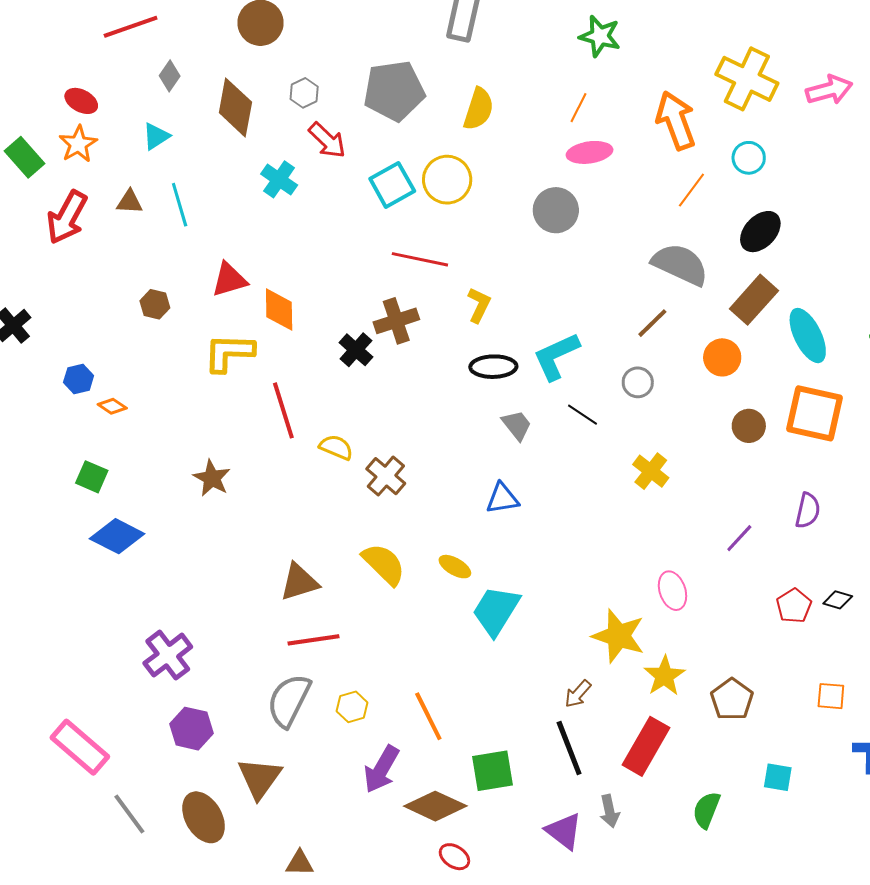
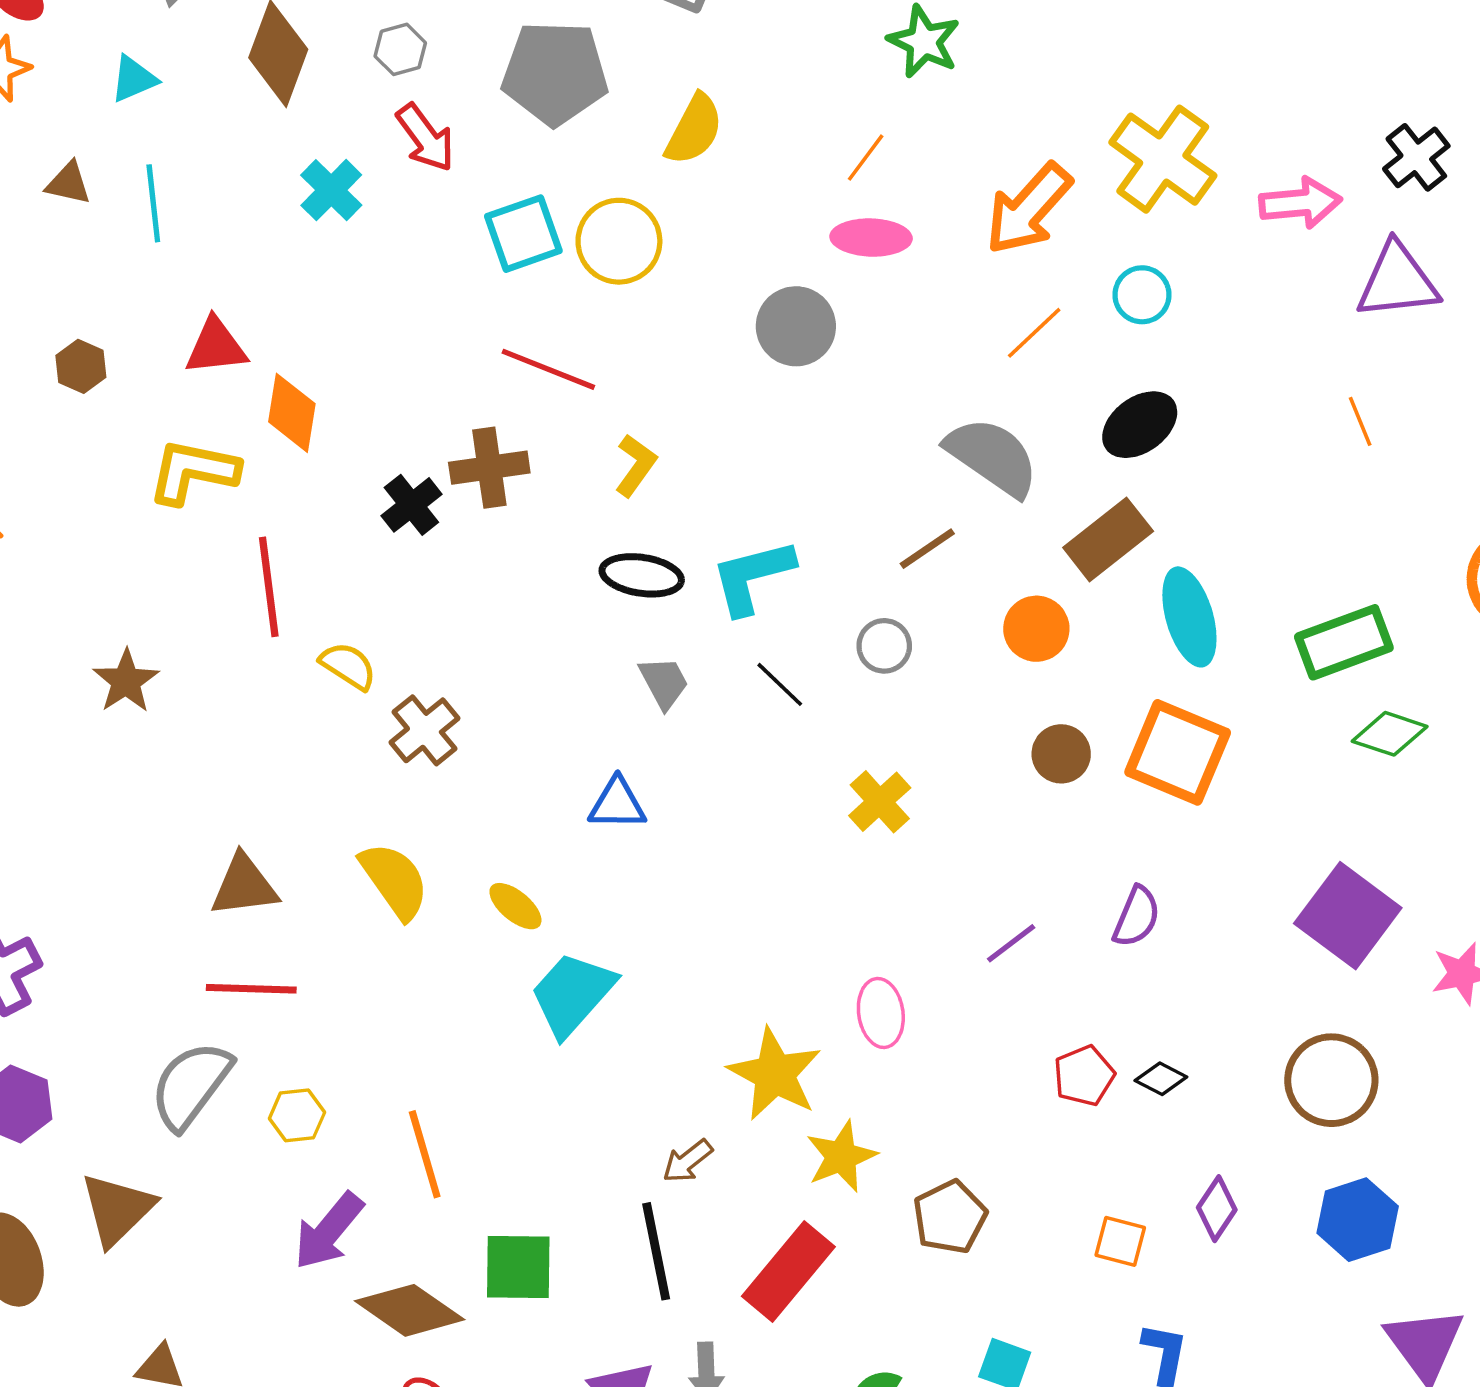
orange arrow: (676, 120) -> (1028, 209), turned -128

